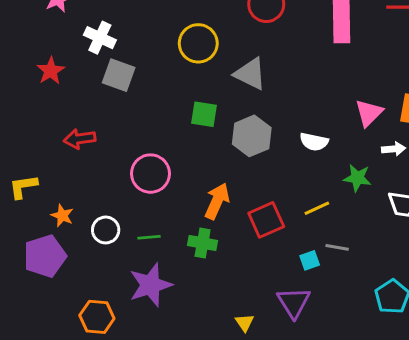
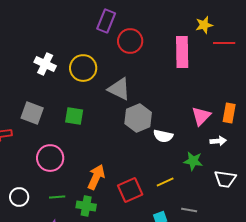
white cross: (100, 38) -> (45, 64), moved
gray square: (119, 75) -> (32, 113), moved
green square: (204, 114) -> (74, 116), moved
gray hexagon: (252, 136) -> (138, 118), moved
green line: (149, 237) -> (57, 197), moved
gray line: (337, 247) -> (189, 210), moved

